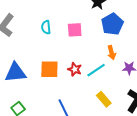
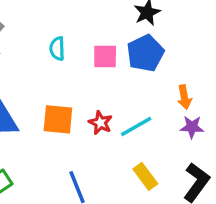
blue pentagon: (112, 24) -> (145, 53), moved
orange arrow: (112, 53) -> (184, 97), moved

